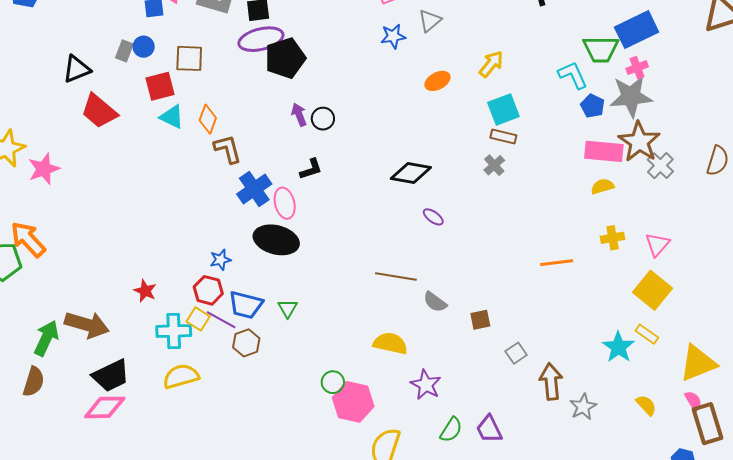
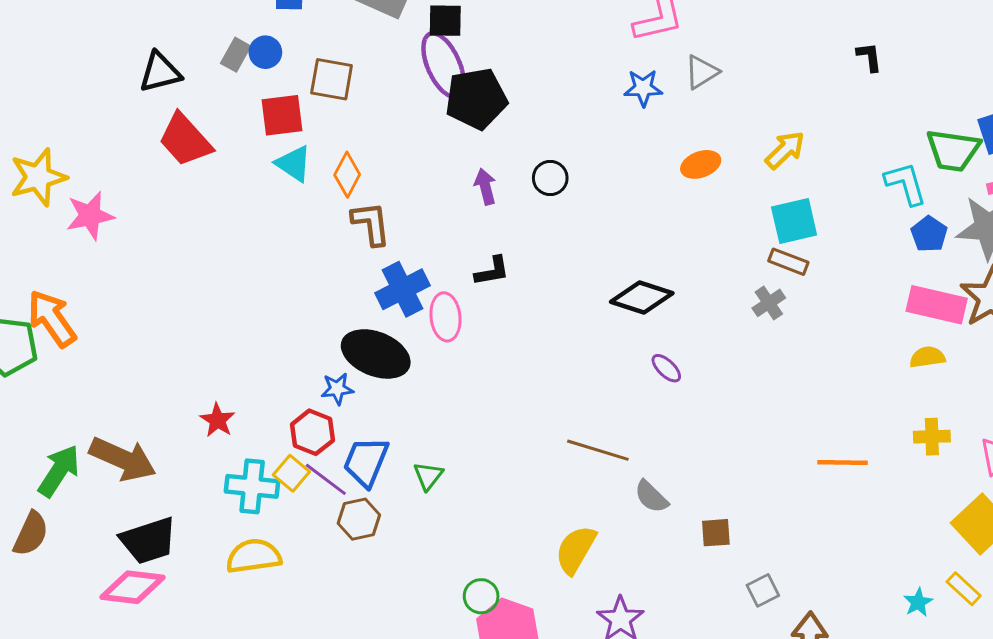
purple ellipse: (261, 39) -> (444, 65), turned 72
black circle: (323, 119) -> (550, 178), moved
black ellipse: (276, 240) -> (376, 354), moved
blue trapezoid: (246, 305) -> (366, 462), turned 90
yellow semicircle: (390, 343) -> (576, 550), turned -80
cyan star: (618, 347) -> (918, 602), size x0.6

